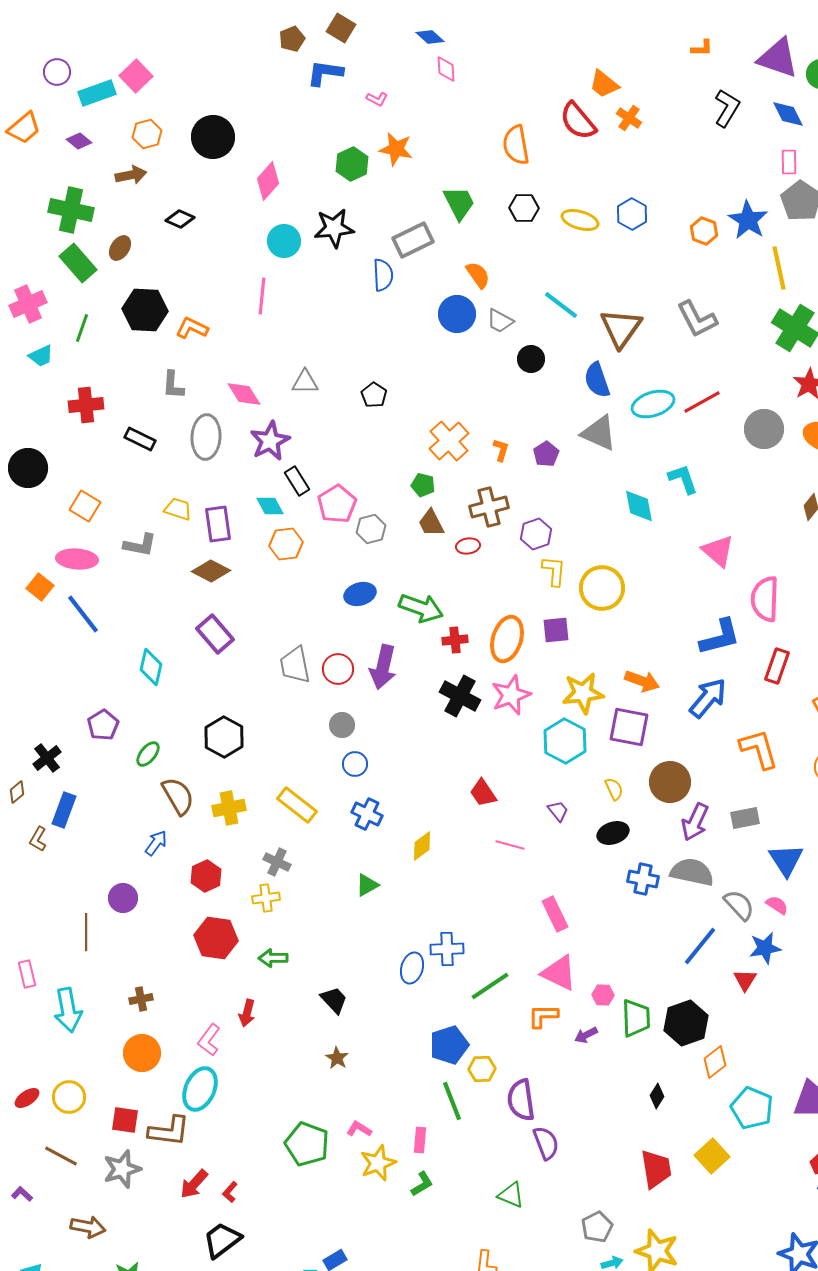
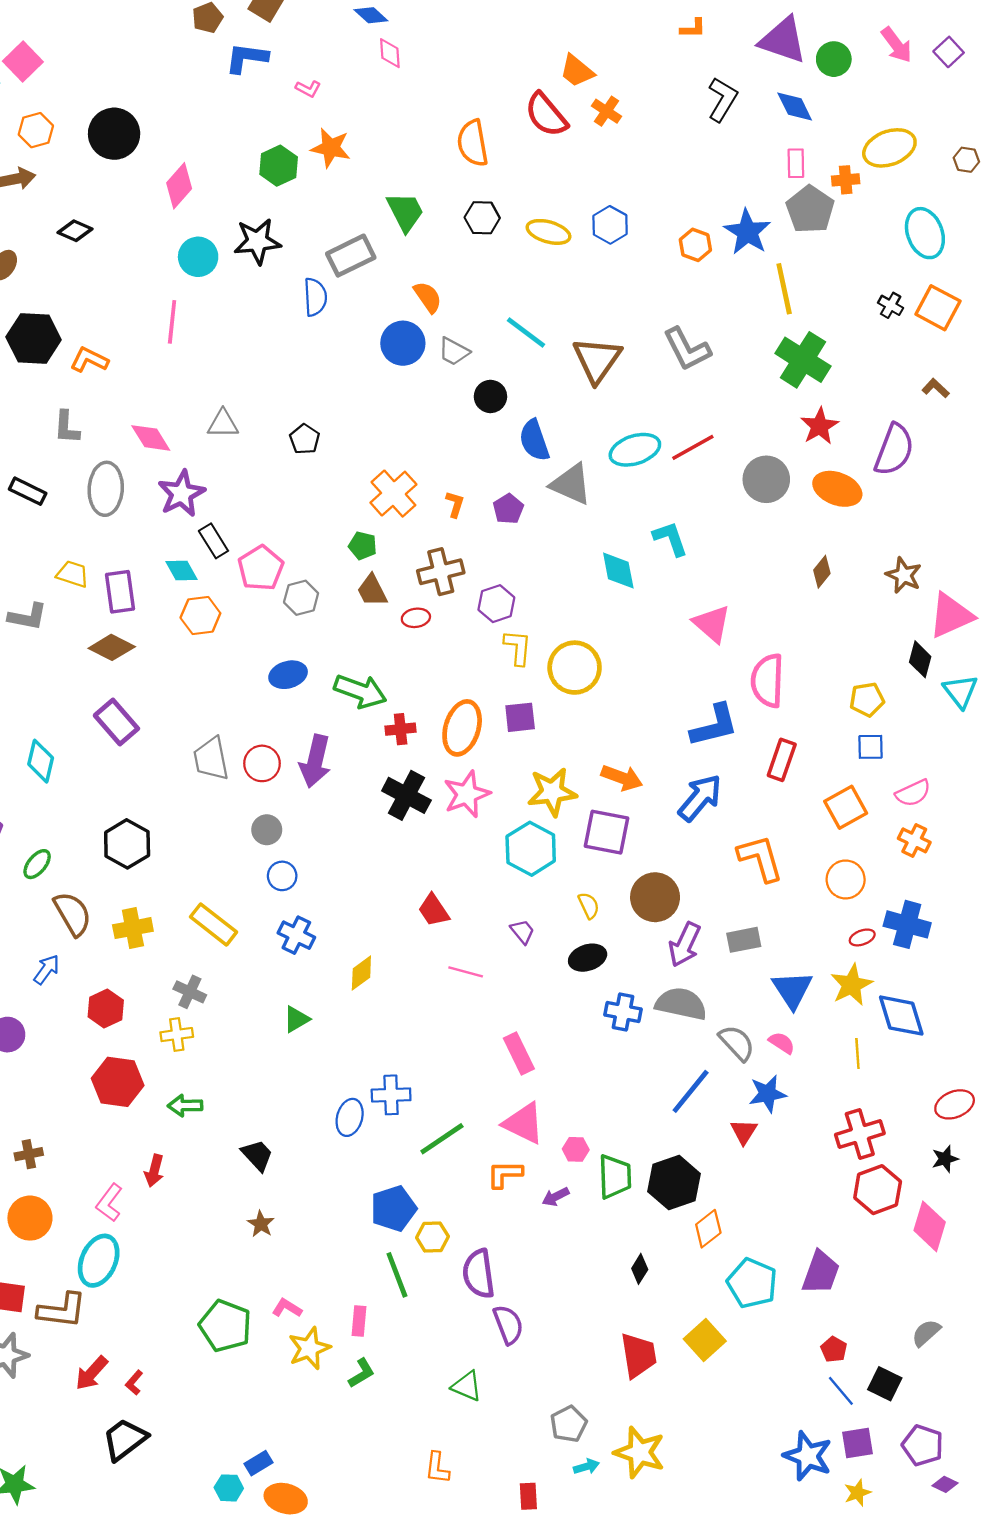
blue semicircle: (597, 380) -> (534, 440), moved

